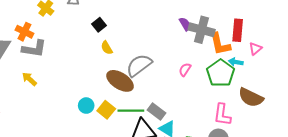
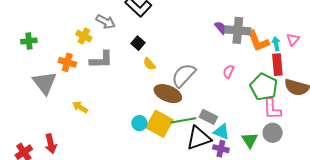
red rectangle: (238, 30) -> (277, 65), moved
gray L-shape: (34, 49) -> (101, 60), moved
cyan arrow: (236, 62) -> (276, 44), moved, turned 80
green pentagon: (221, 73) -> (264, 87), moved
yellow square: (106, 110) -> (159, 124), size x1.5

